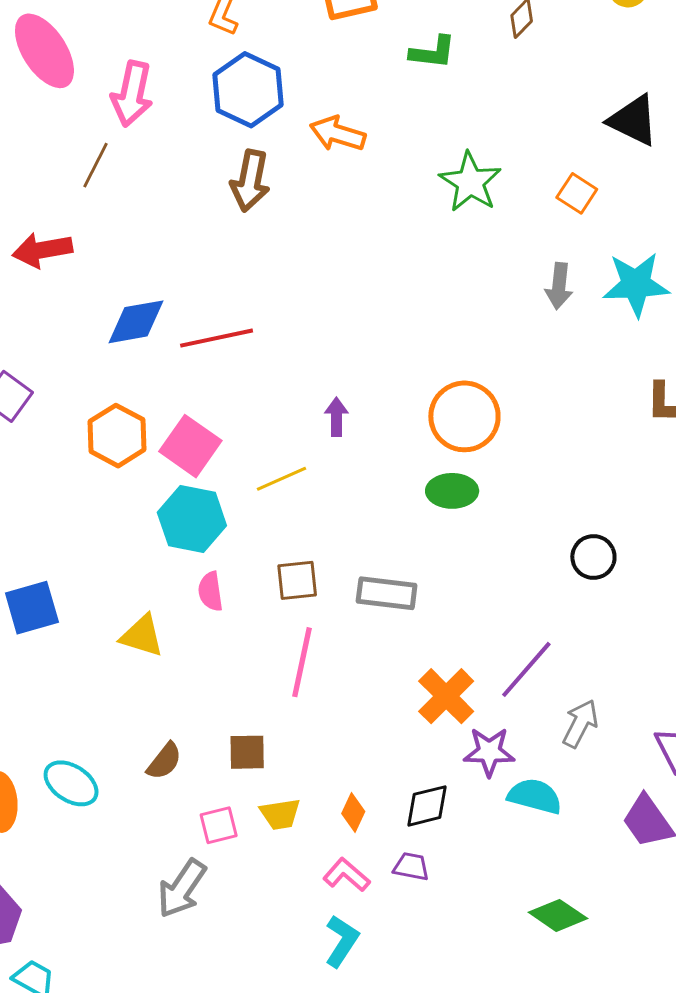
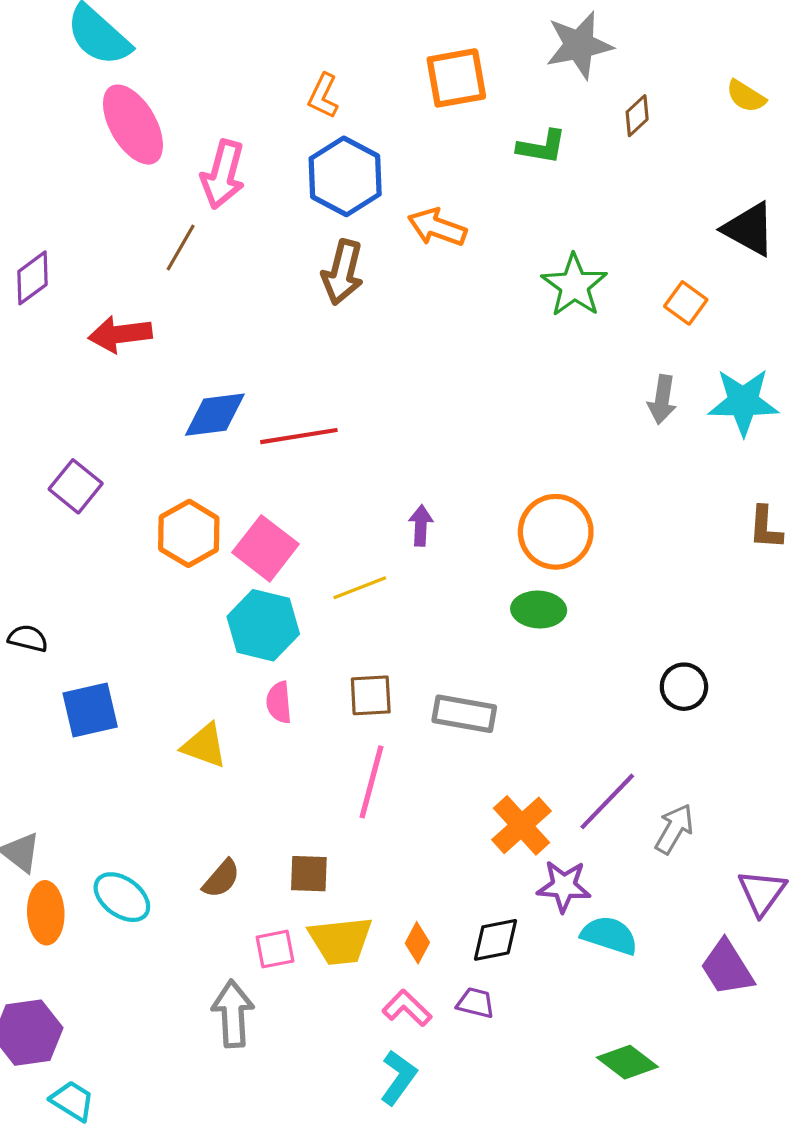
gray arrow: (580, 724) -> (674, 829), moved
yellow trapezoid: (280, 814) -> (340, 941), size x1.5
gray arrow: (182, 889) -> (233, 1014), turned 140

